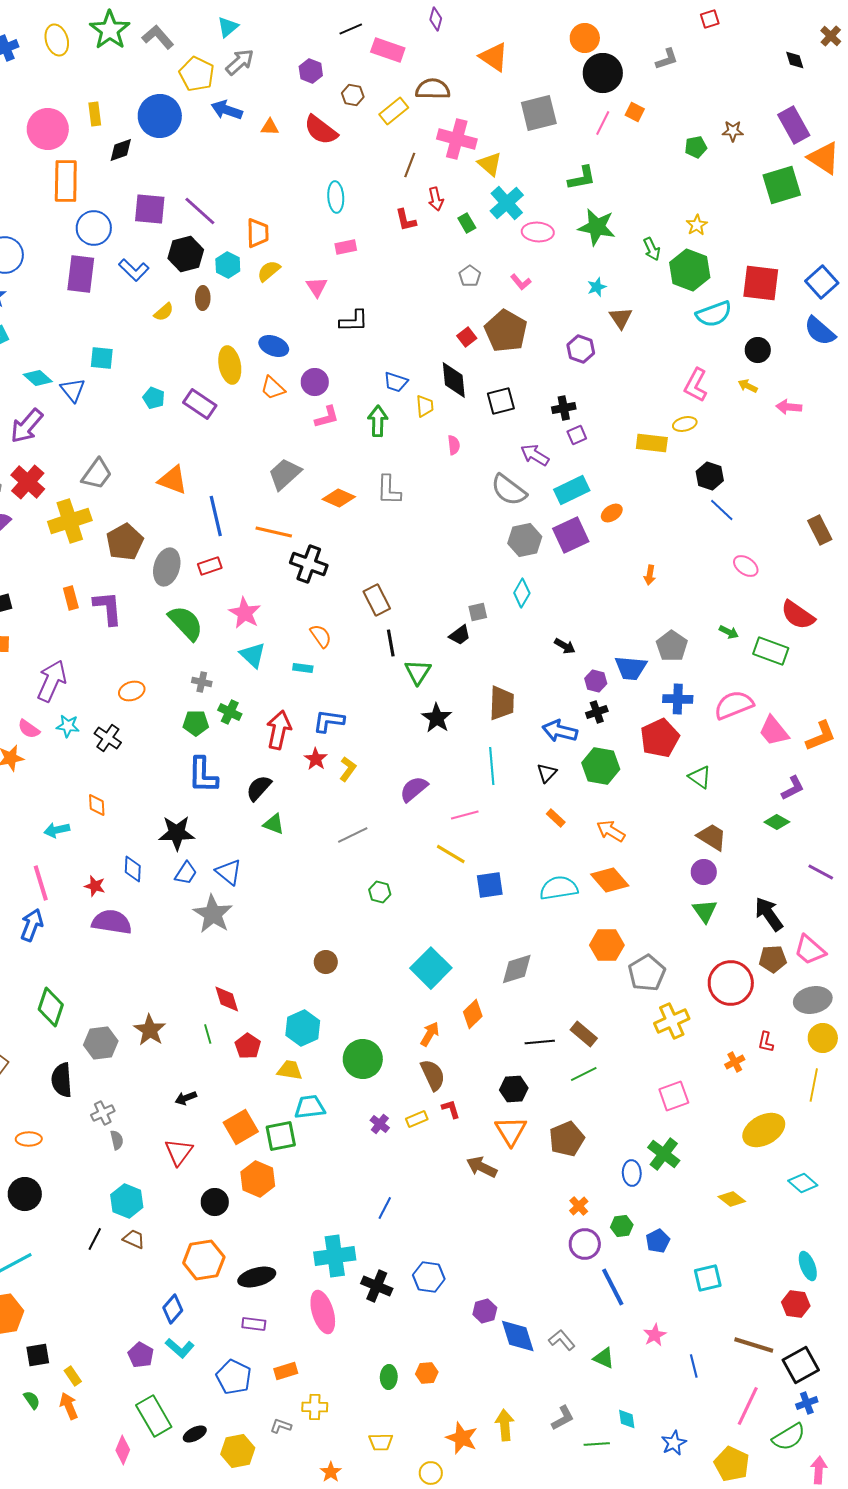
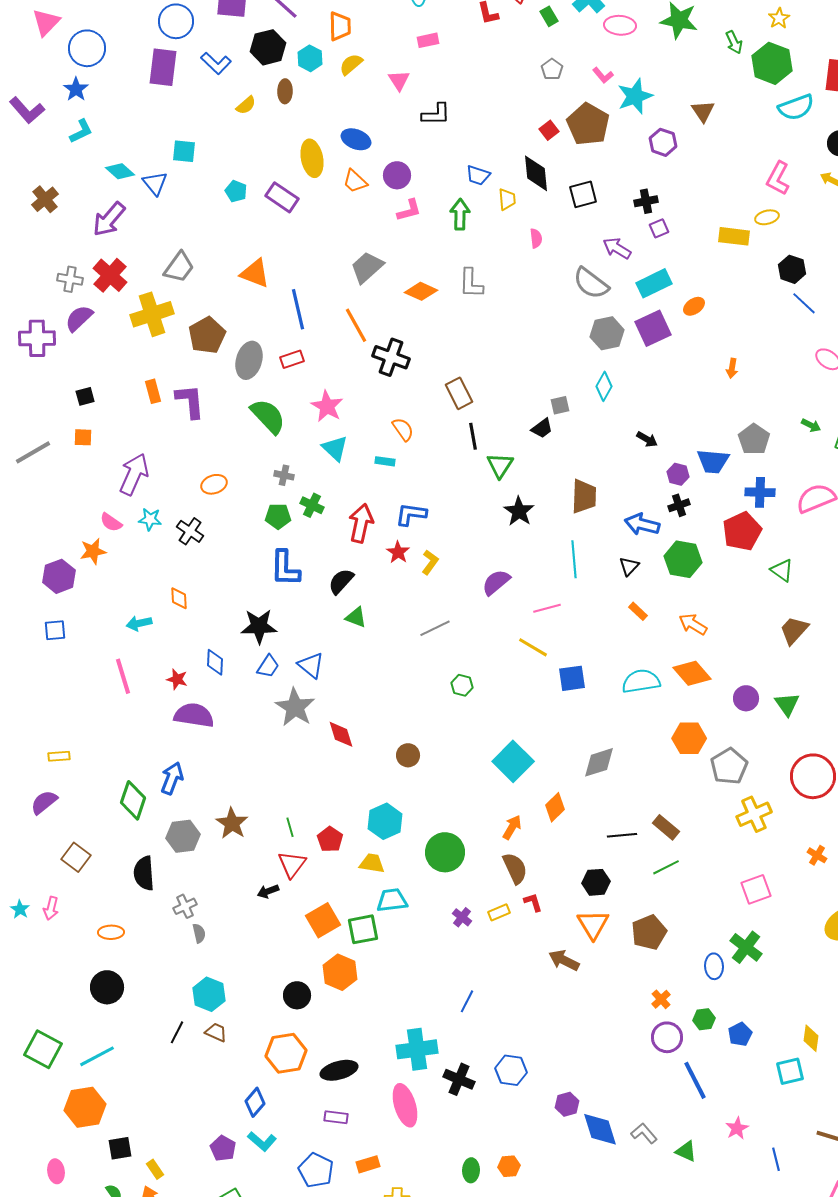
cyan star: (597, 287) -> (635, 96), moved, size x1.8
orange line: (274, 532) -> (356, 325), turned 48
brown trapezoid: (712, 837) -> (794, 630), turned -80
purple circle: (704, 872) -> (746, 698), moved
blue arrow: (32, 925) -> (172, 778), moved
red diamond: (227, 999) -> (341, 734), moved
orange cross: (735, 1062) -> (817, 855), turned -30
red triangle: (179, 1152) -> (292, 864), moved
yellow diamond: (732, 1199) -> (811, 1038), moved, turned 60

